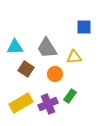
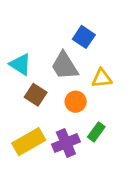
blue square: (84, 27) -> (84, 37), moved, turned 35
cyan triangle: (15, 47) -> (20, 64), turned 36

